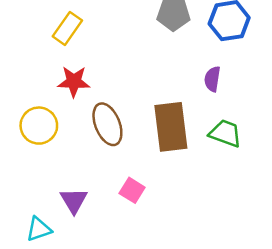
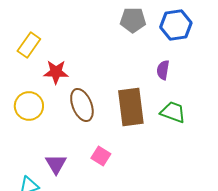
yellow rectangle: (67, 28) -> (29, 45), moved

